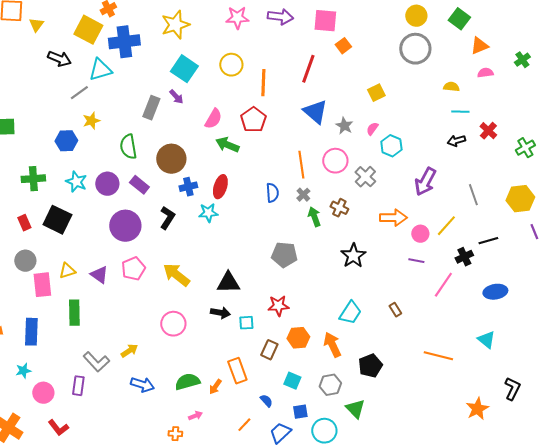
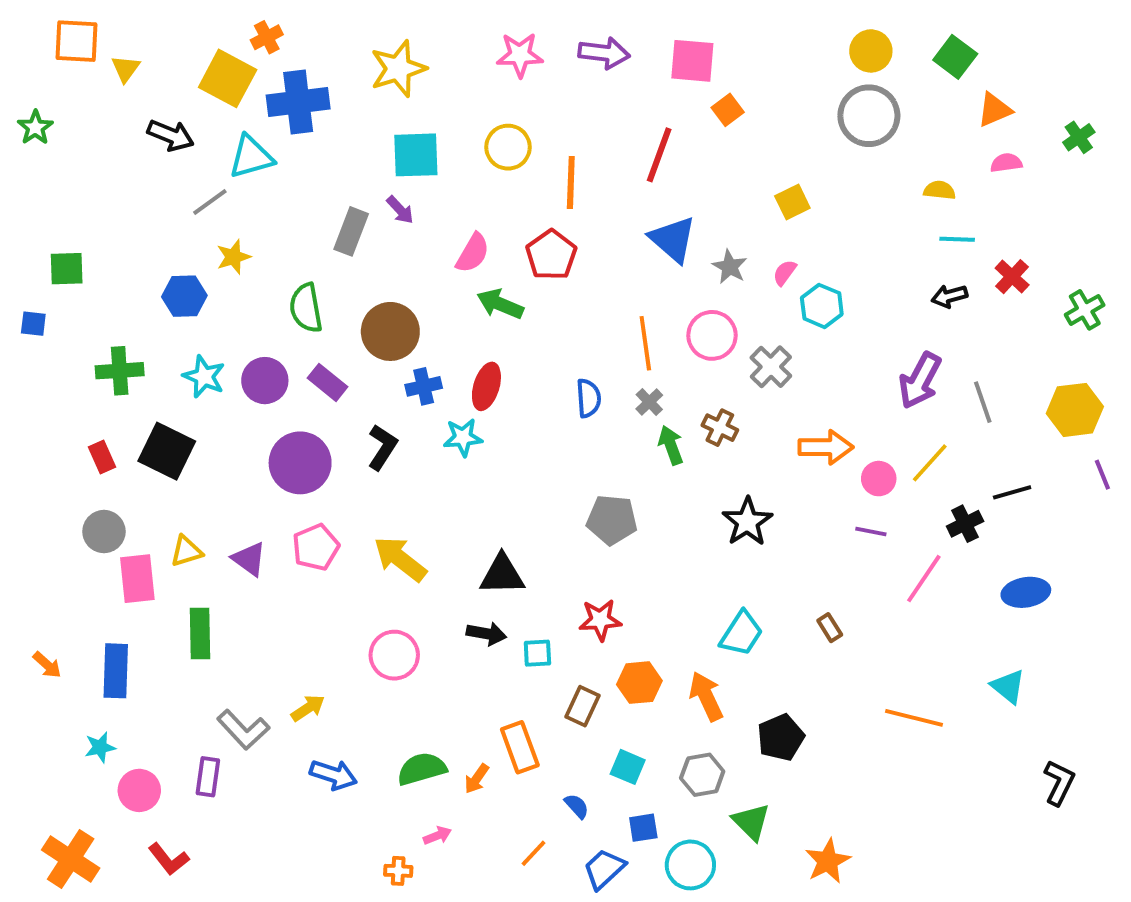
cyan square: (184, 69) -> (416, 155), turned -36
purple arrow: (425, 182) -> (920, 381), moved
orange star: (477, 409) -> (828, 861), moved

